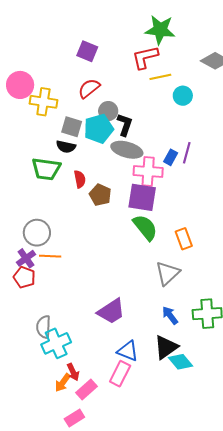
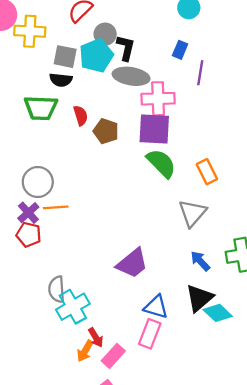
blue rectangle: (171, 157) -> (180, 50), moved

